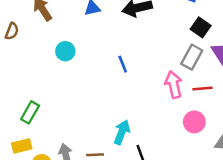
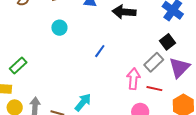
blue line: (123, 64) -> (100, 51), turned 40

